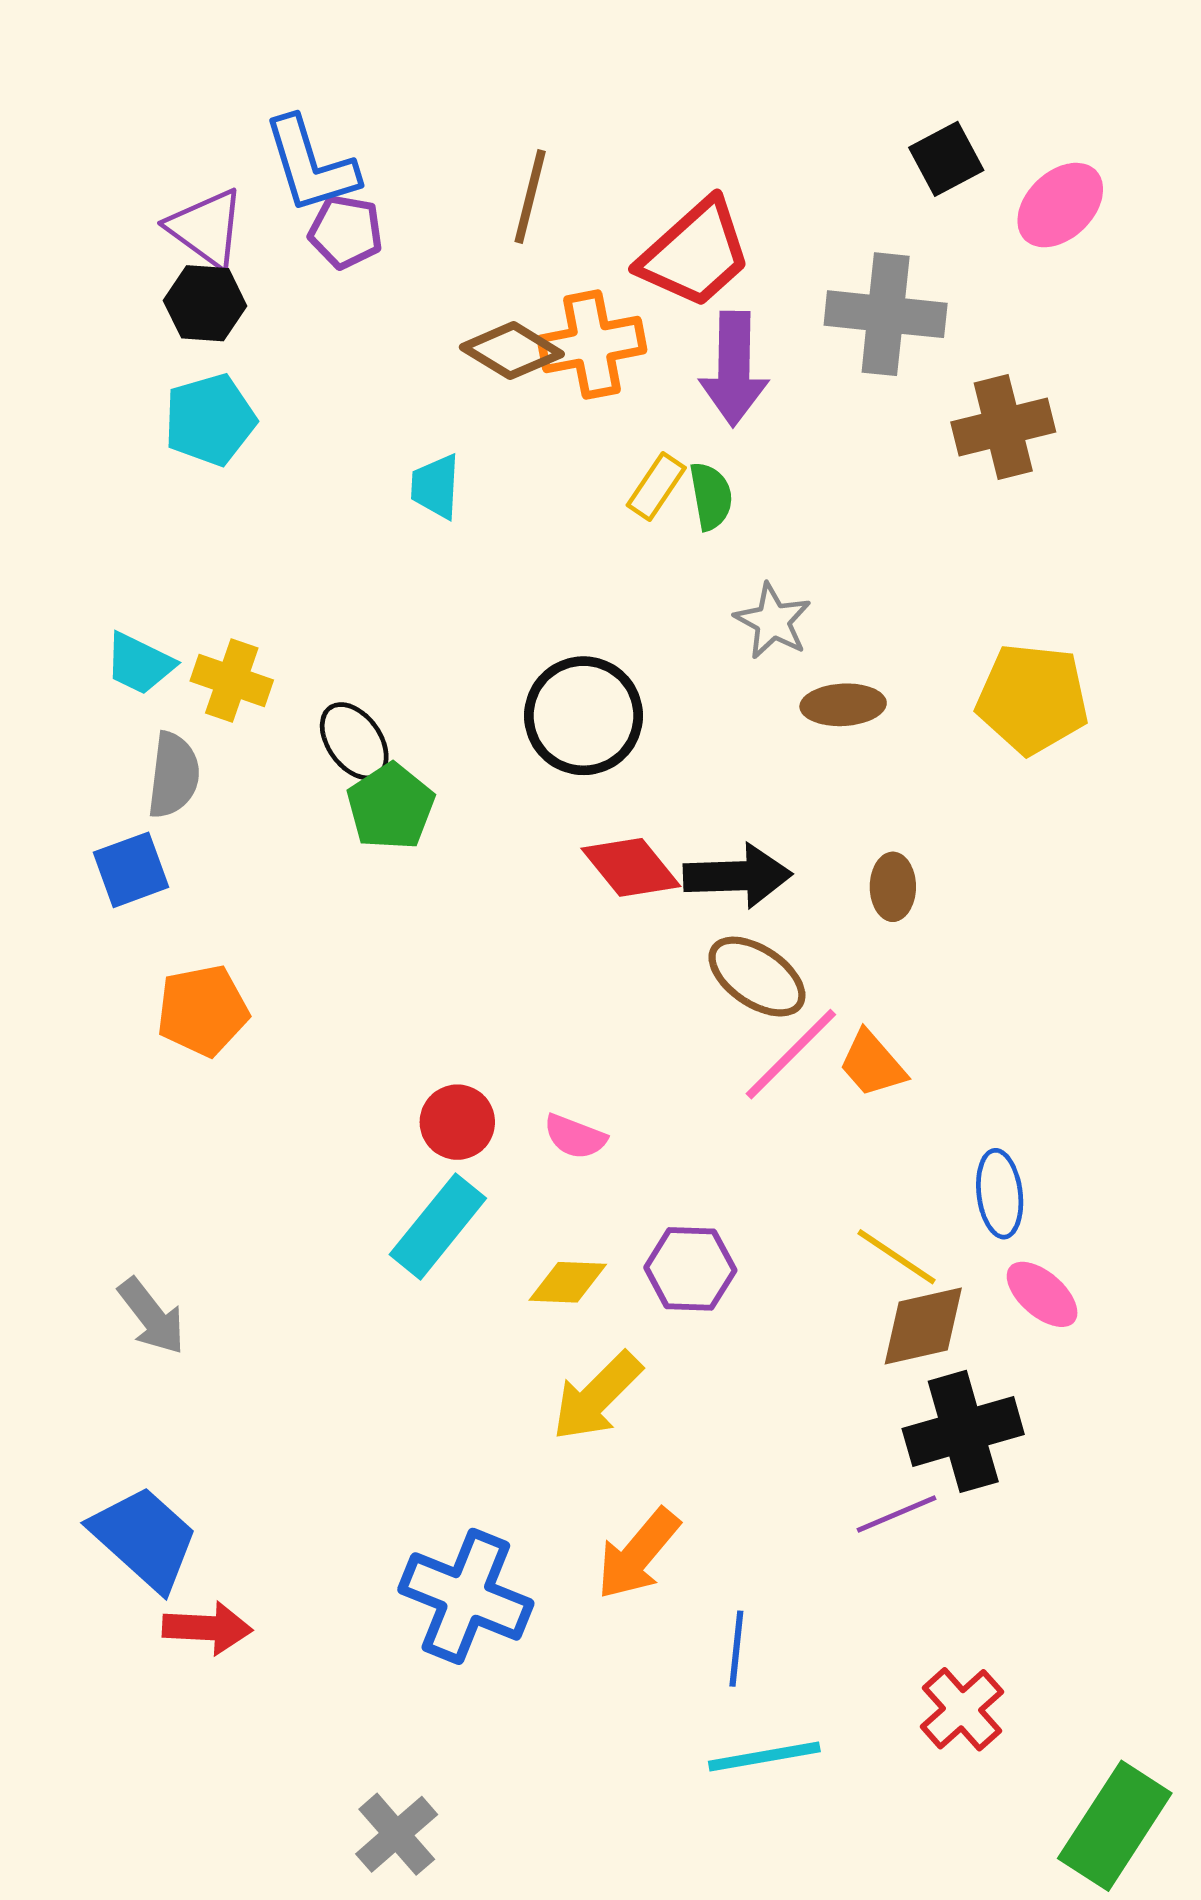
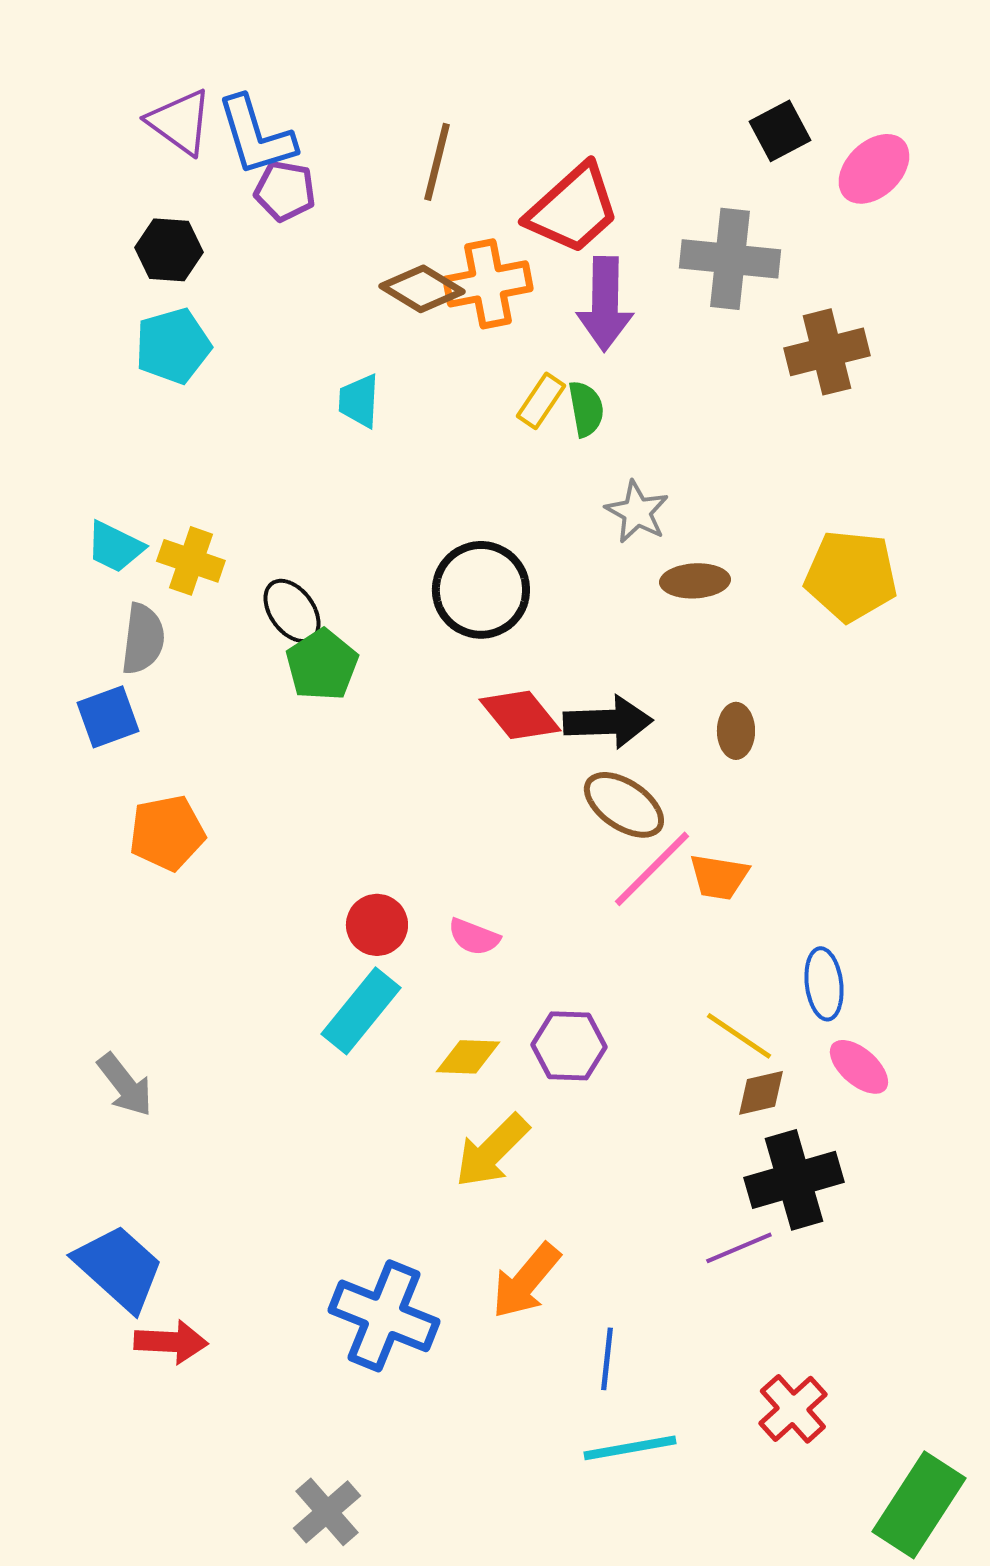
purple triangle: (206, 228) -> (180, 122), moved
orange trapezoid: (872, 1064) -> (719, 877), turned -40
brown diamond: (923, 1326) -> (761, 1093), size x0.7

